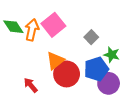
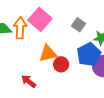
orange triangle: (55, 61) -> (48, 53), turned 36
red circle: (67, 74) -> (61, 64), size x0.6

